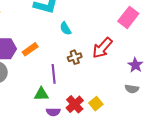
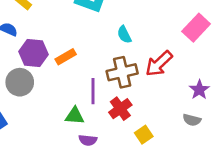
cyan semicircle: (65, 29) -> (124, 35), moved
brown cross: (75, 57) -> (122, 72), size x1.6
red cross: (75, 104) -> (120, 109), moved

